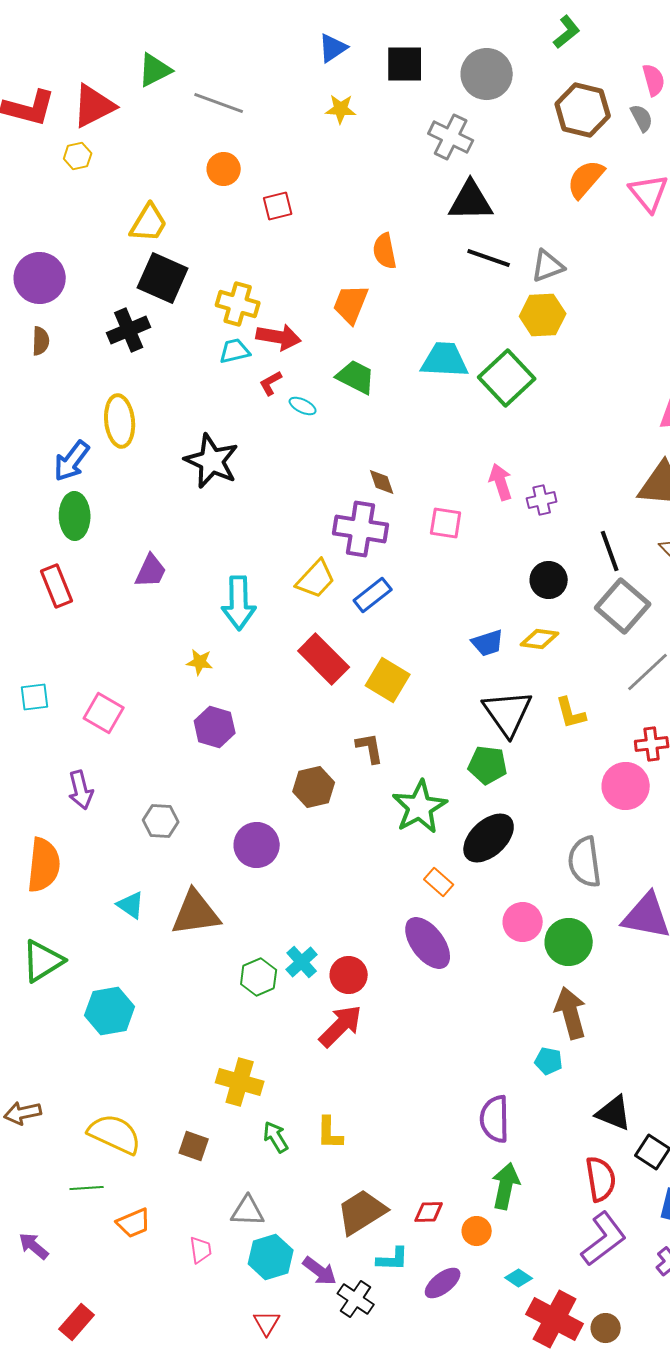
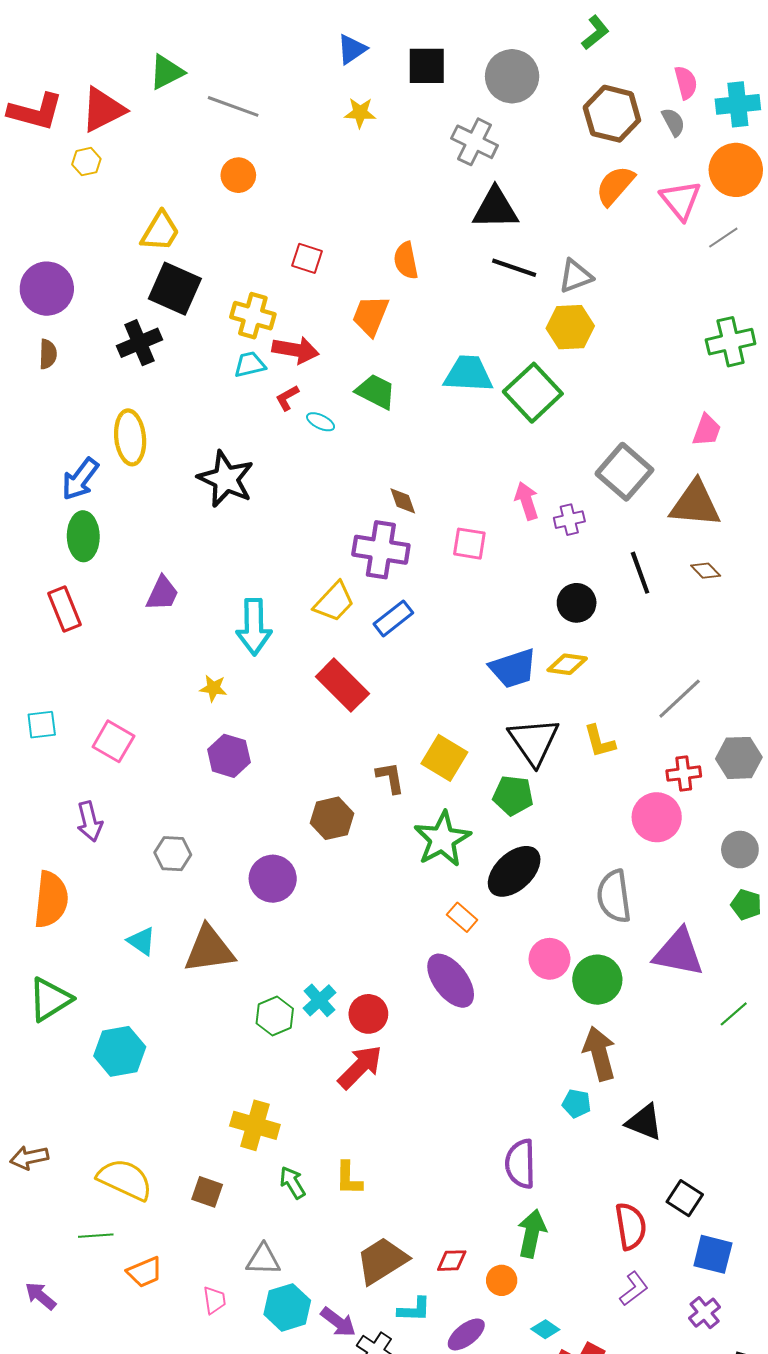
red square: (278, 206) -> (307, 258), moved, turned 32
gray square: (623, 606) -> (624, 472), moved
blue trapezoid: (488, 643) -> (513, 668), size x1.4
yellow square: (388, 680) -> (444, 758), moved
black triangle: (614, 1113) -> (644, 1122), moved
purple L-shape: (604, 1239) -> (634, 1289), size x0.6

